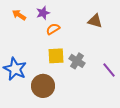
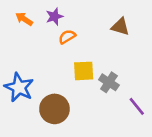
yellow square: (56, 56) -> (84, 71), moved
gray cross: (77, 61) -> (109, 82), moved
purple line: (109, 70) -> (137, 106), moved

